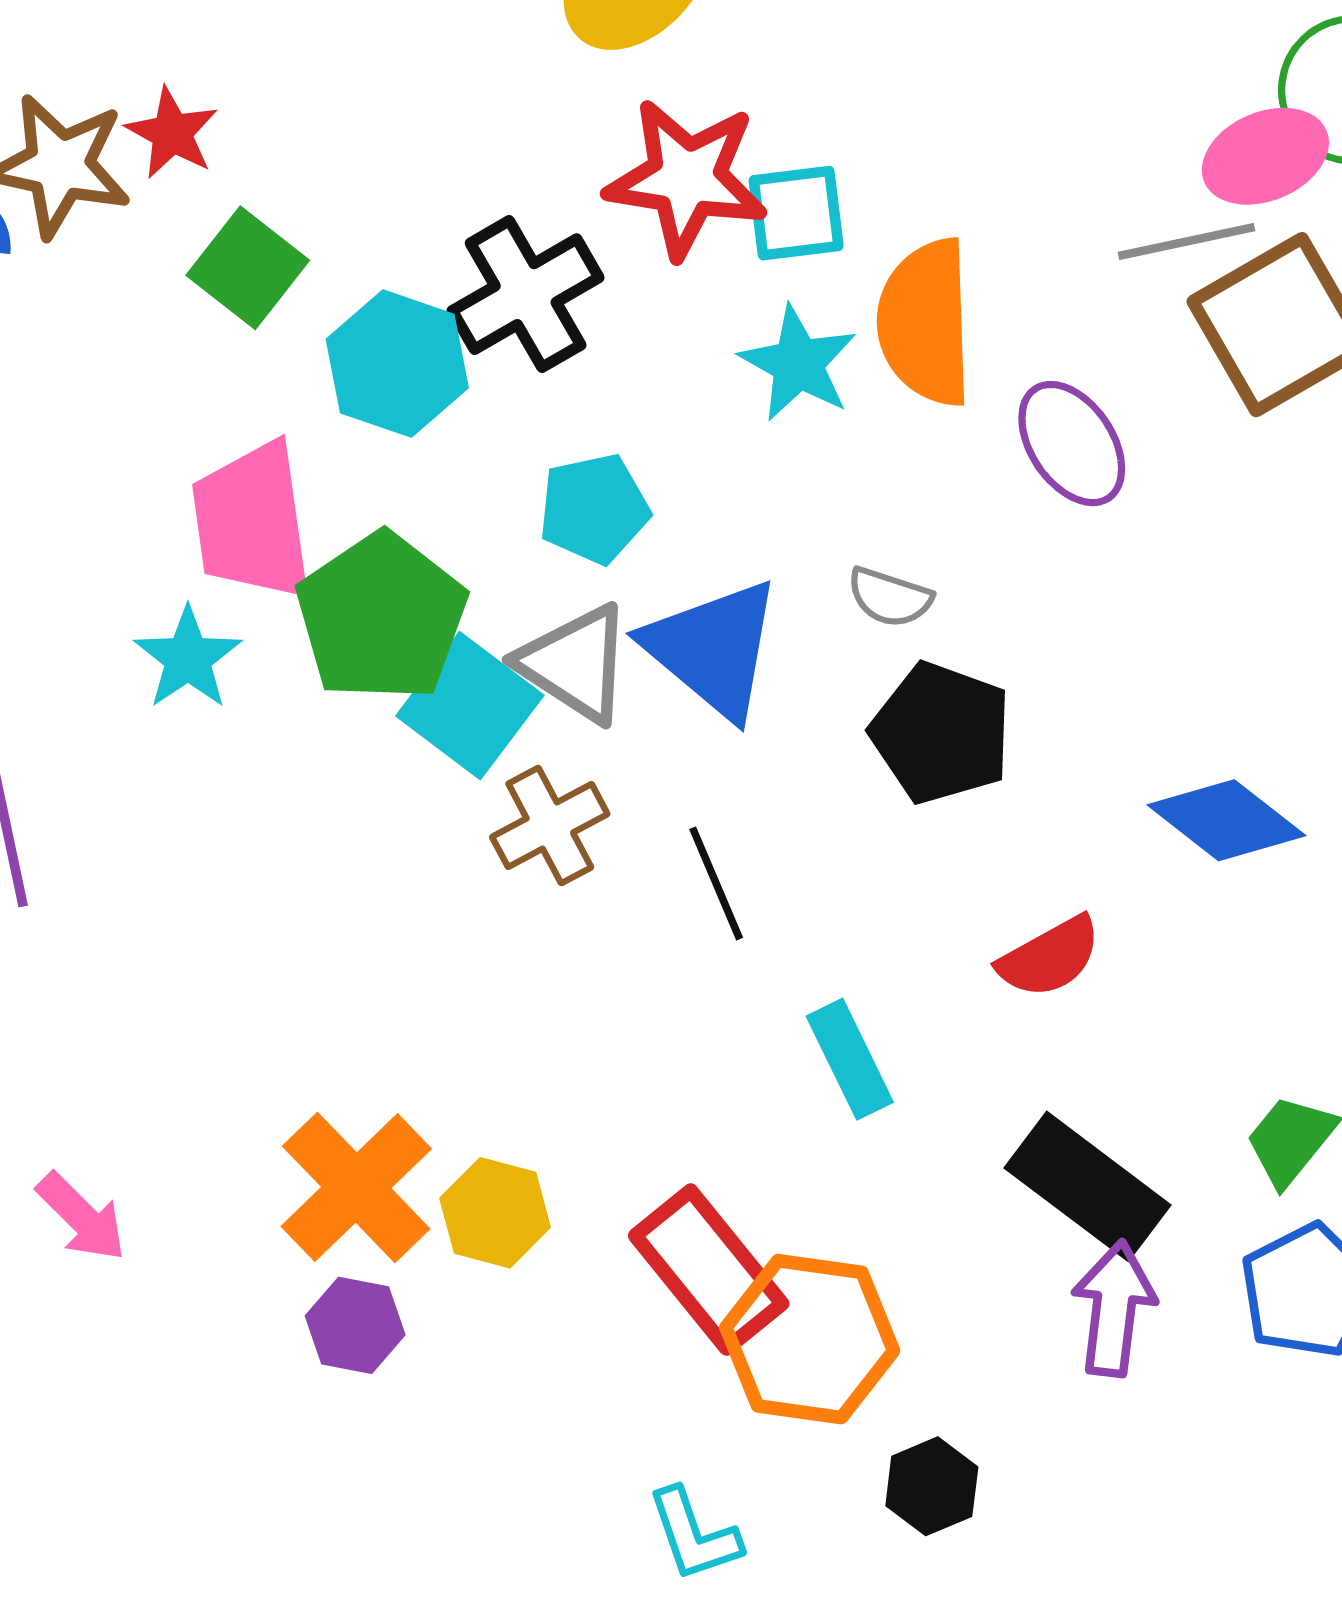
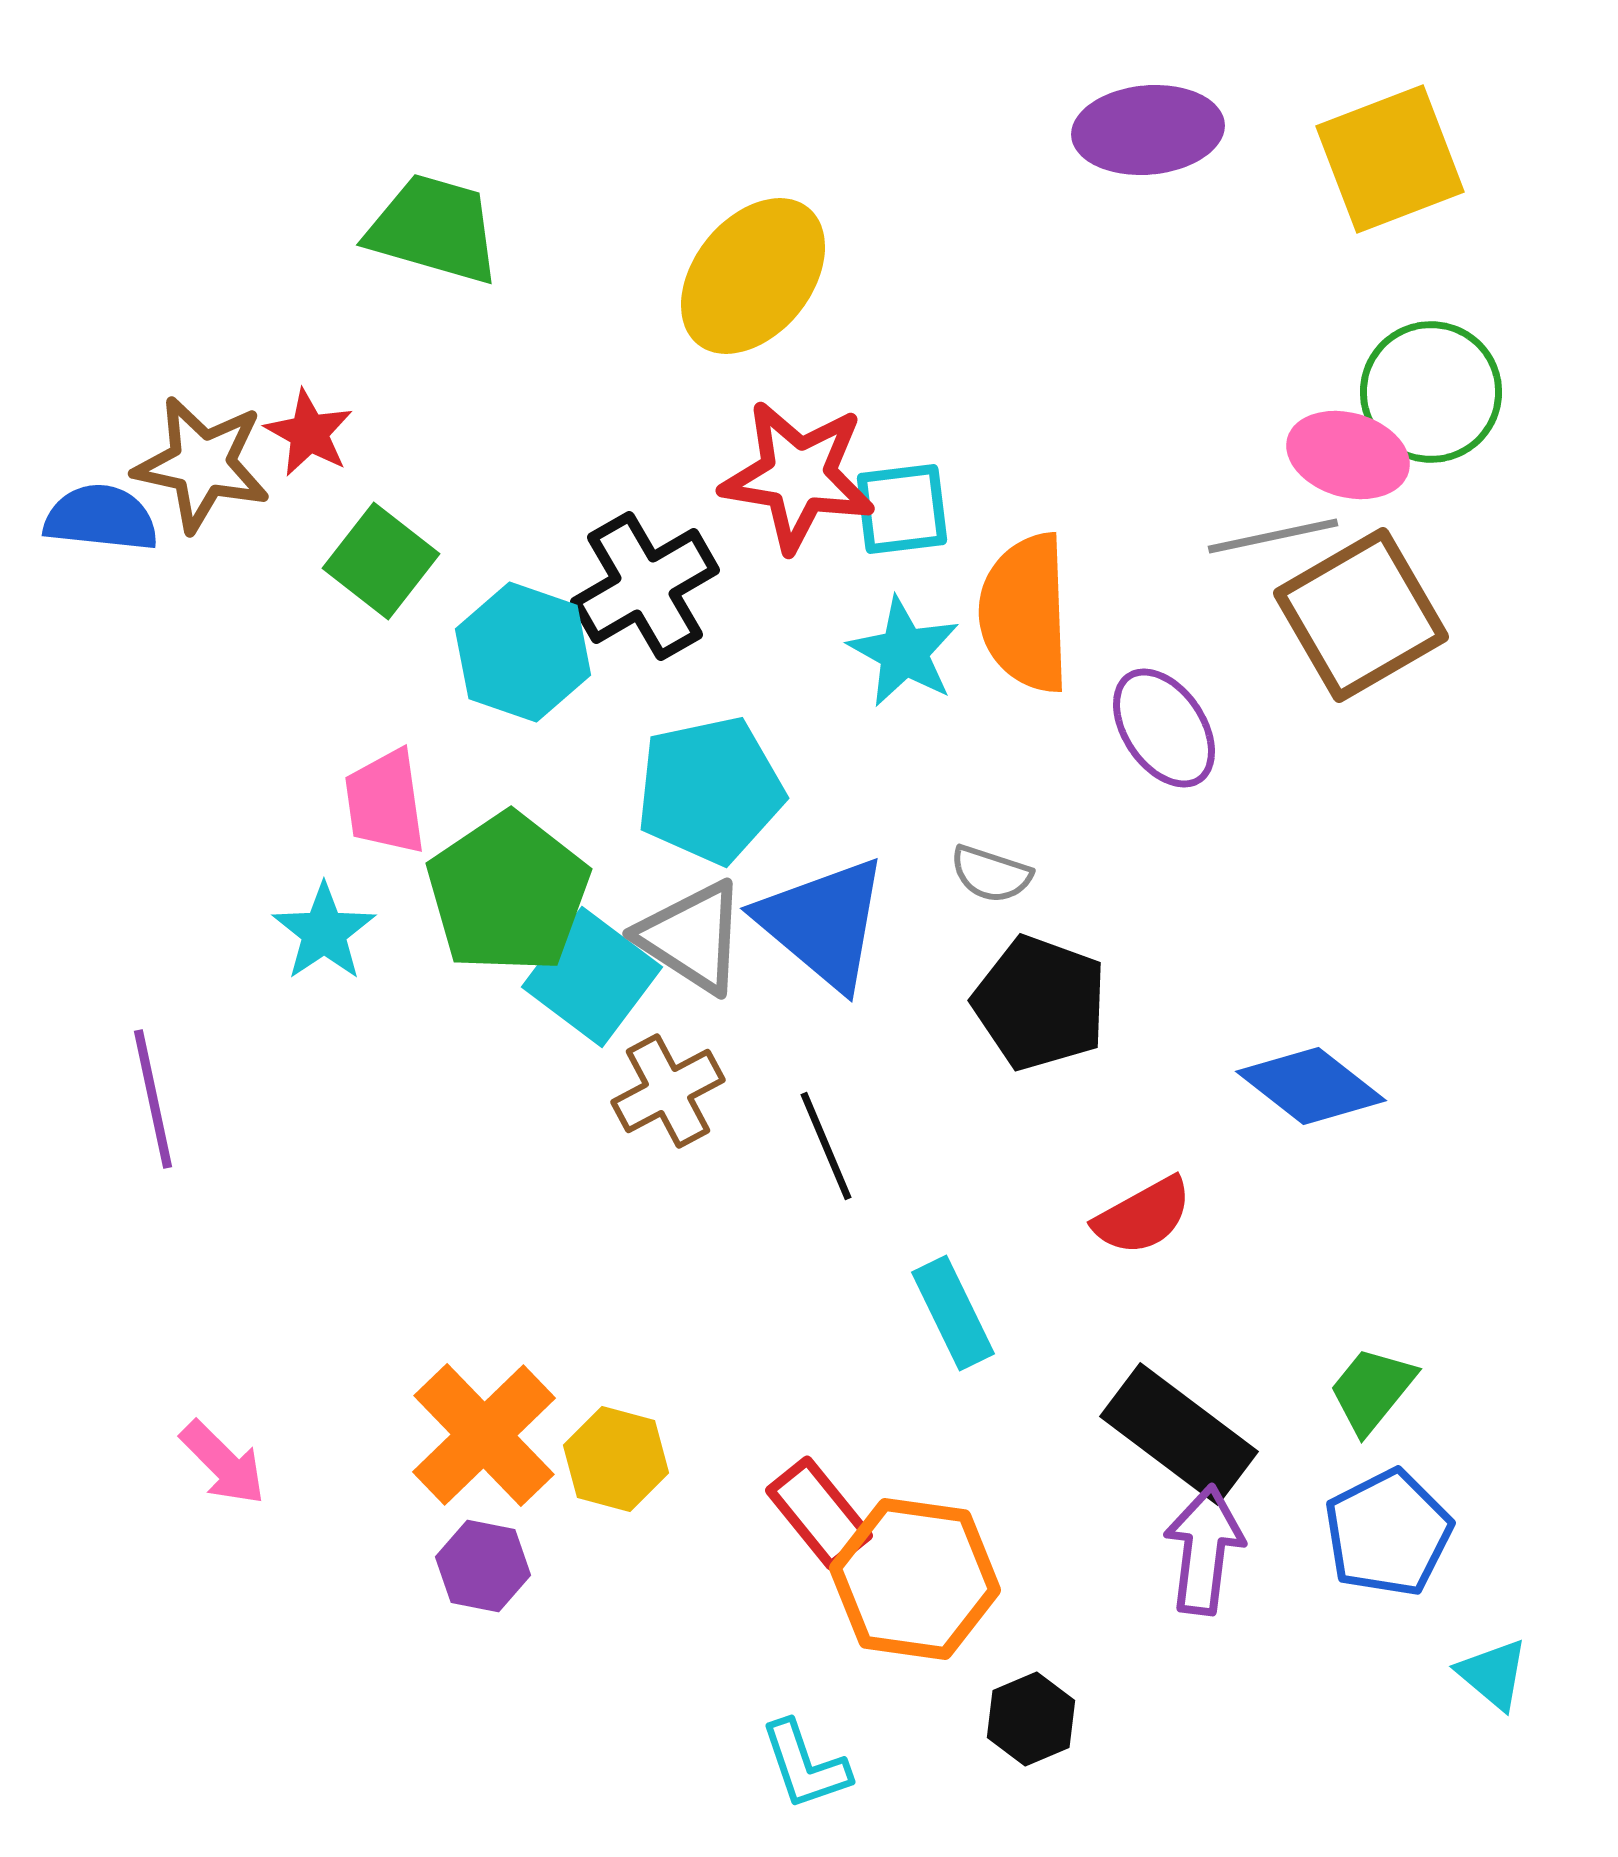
pink ellipse: (1265, 156) -> (1348, 455), turned 39
cyan pentagon: (594, 509) -> (710, 790), size x1.4
pink trapezoid: (252, 521) -> (385, 802), size x0.7
red rectangle: (709, 1270) -> (819, 1513), size x0.7

